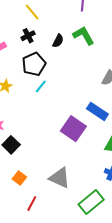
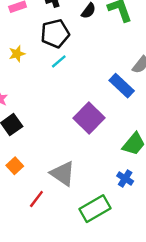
blue rectangle: (97, 111) -> (122, 86), moved
red line: (32, 204) -> (36, 199), moved

